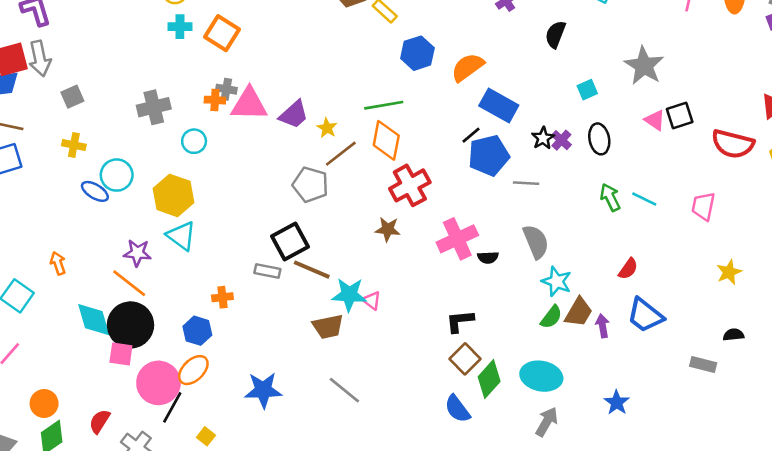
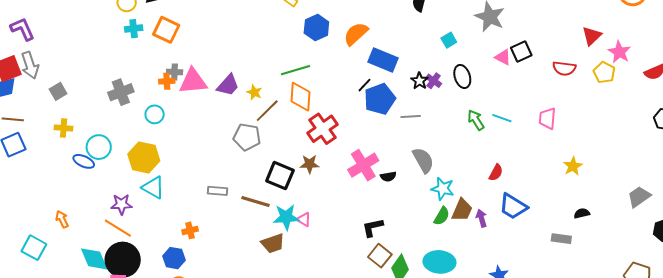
red semicircle: (733, 144) -> (564, 68), size x0.7
black square: (290, 241) -> (280, 176), moved, turned -32
gray rectangle: (267, 271) -> (218, 191), moved

